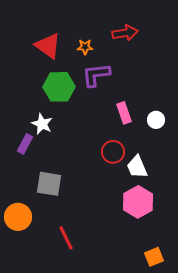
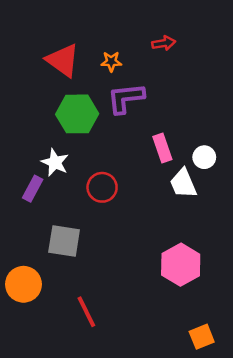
red arrow: (125, 33) -> (164, 43), size x0.7
red circle: (113, 152) -> (102, 187), moved
white trapezoid: (137, 167) -> (183, 183), moved

